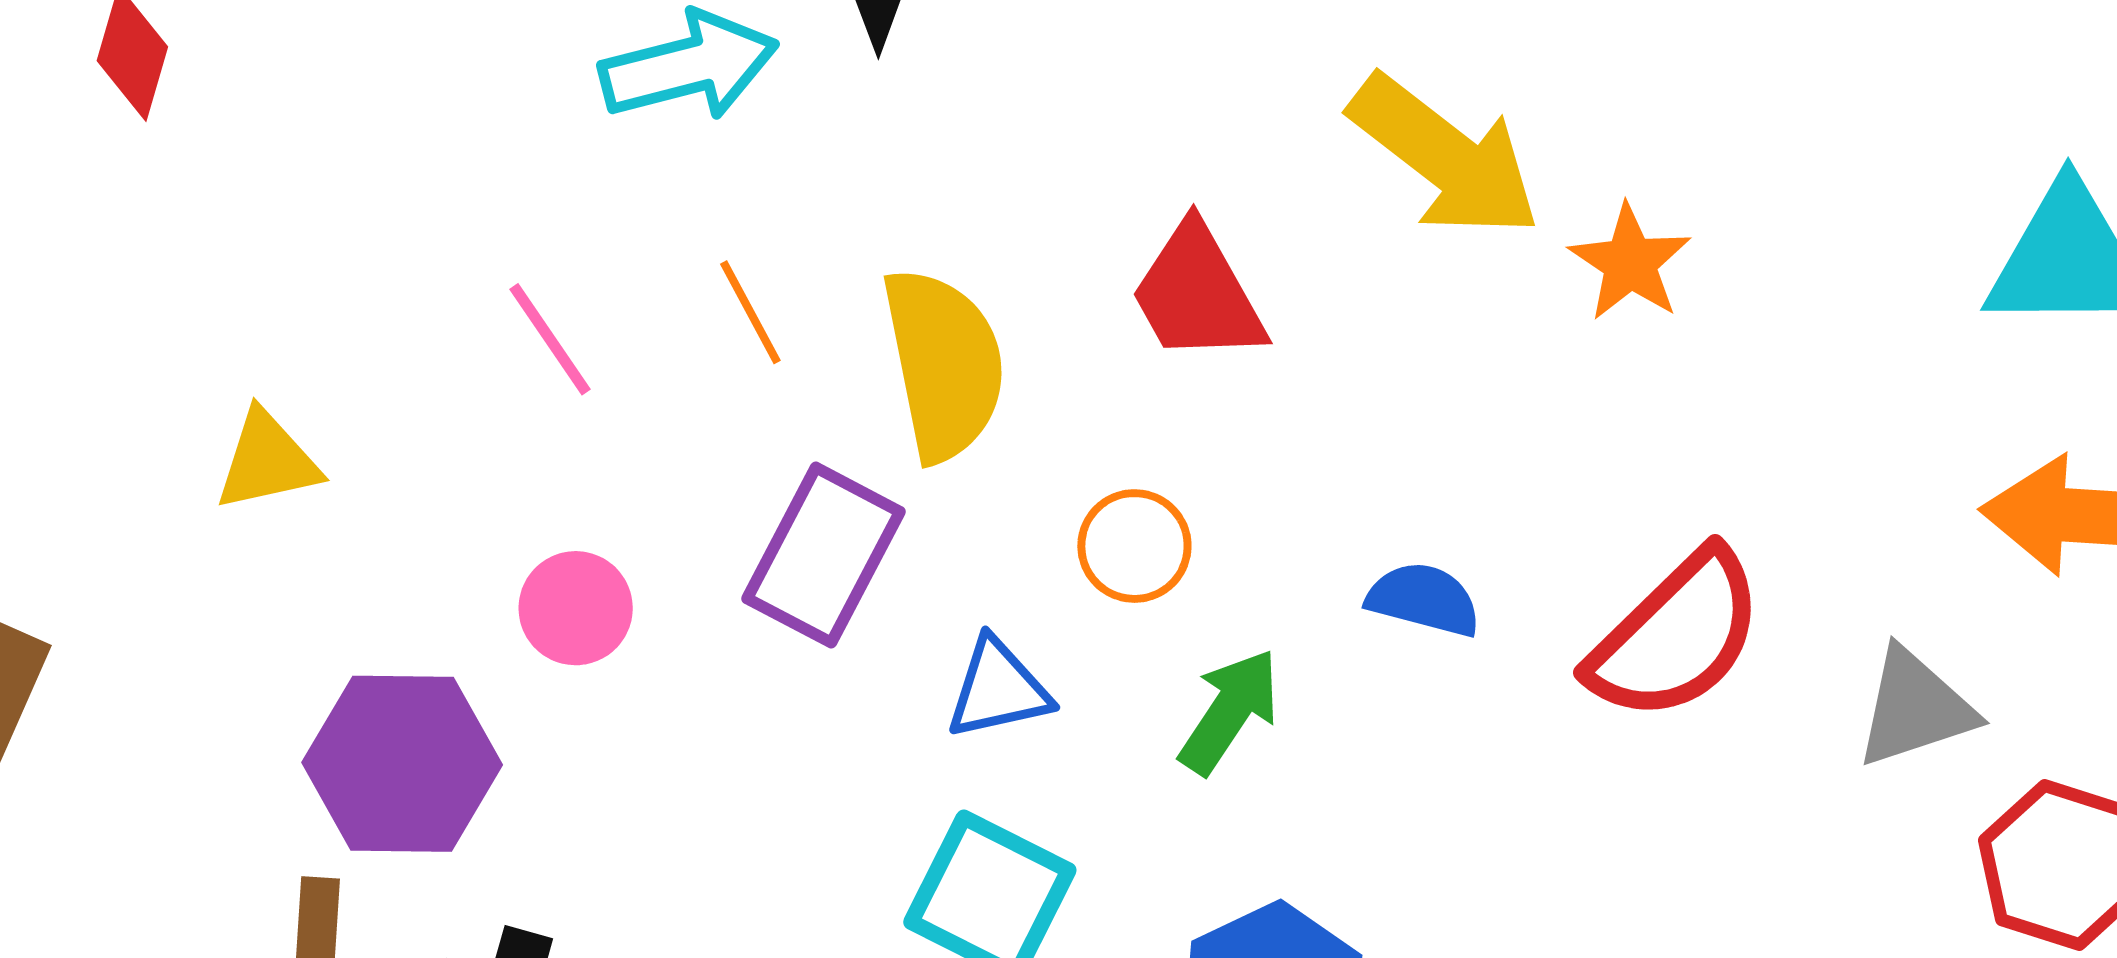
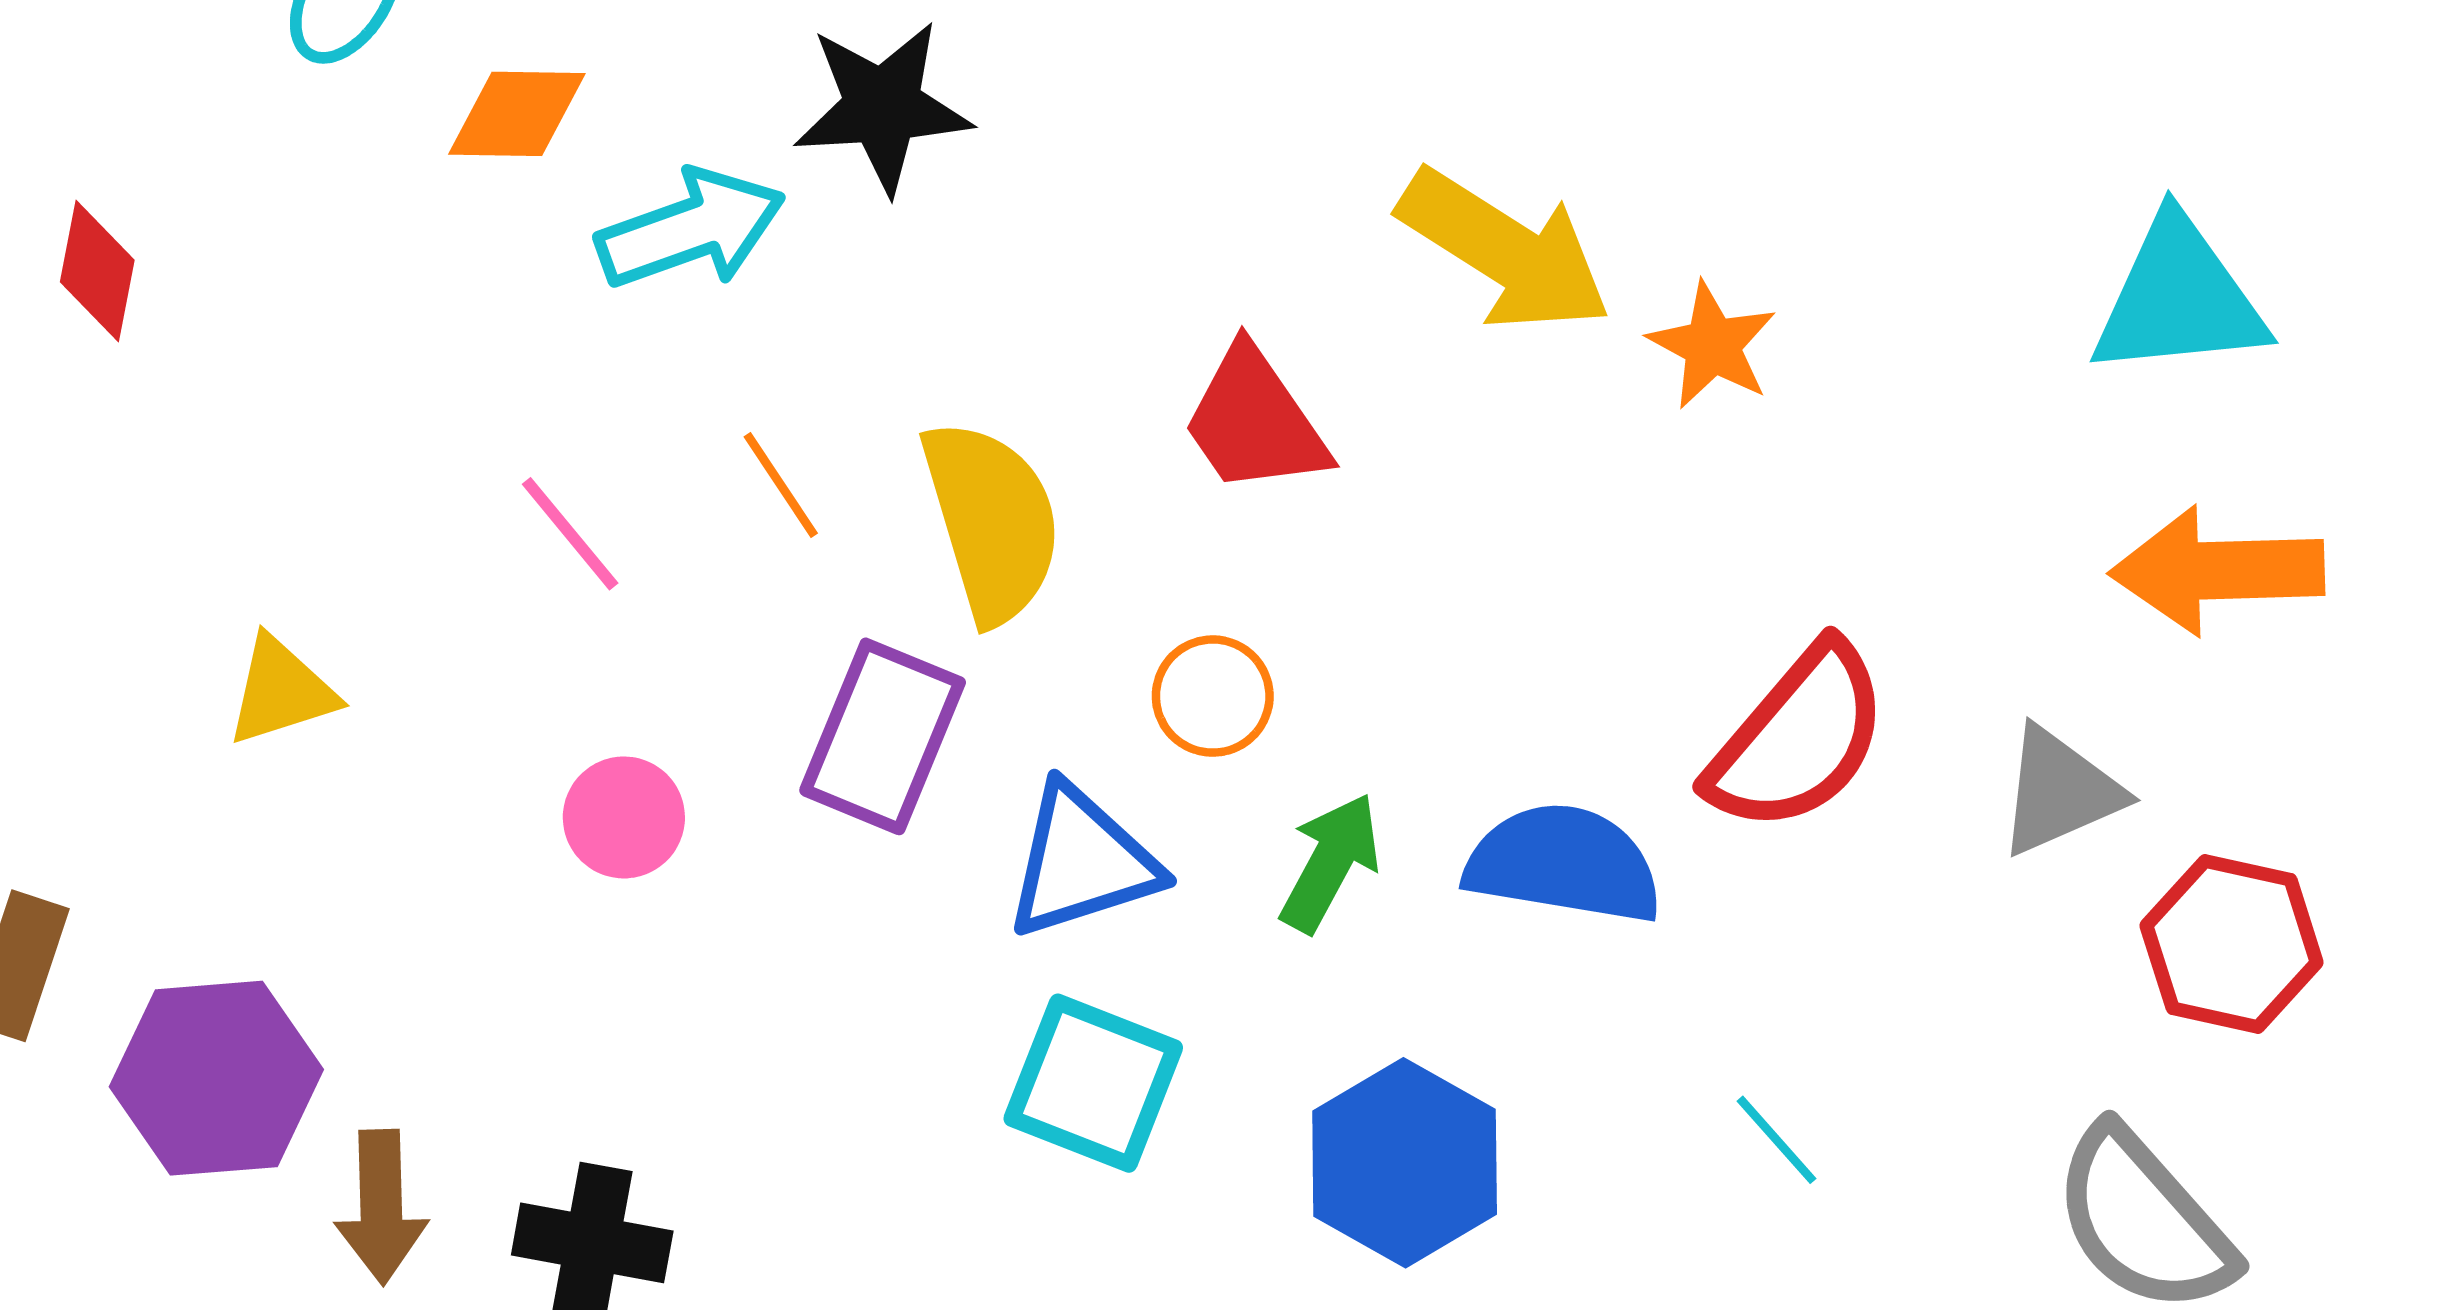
blue semicircle: (1424, 599) -> (1564, 864), moved, size x1.6
blue triangle: (998, 689) -> (1082, 862), size x1.4
purple hexagon: (402, 764) -> (216, 1078), moved

